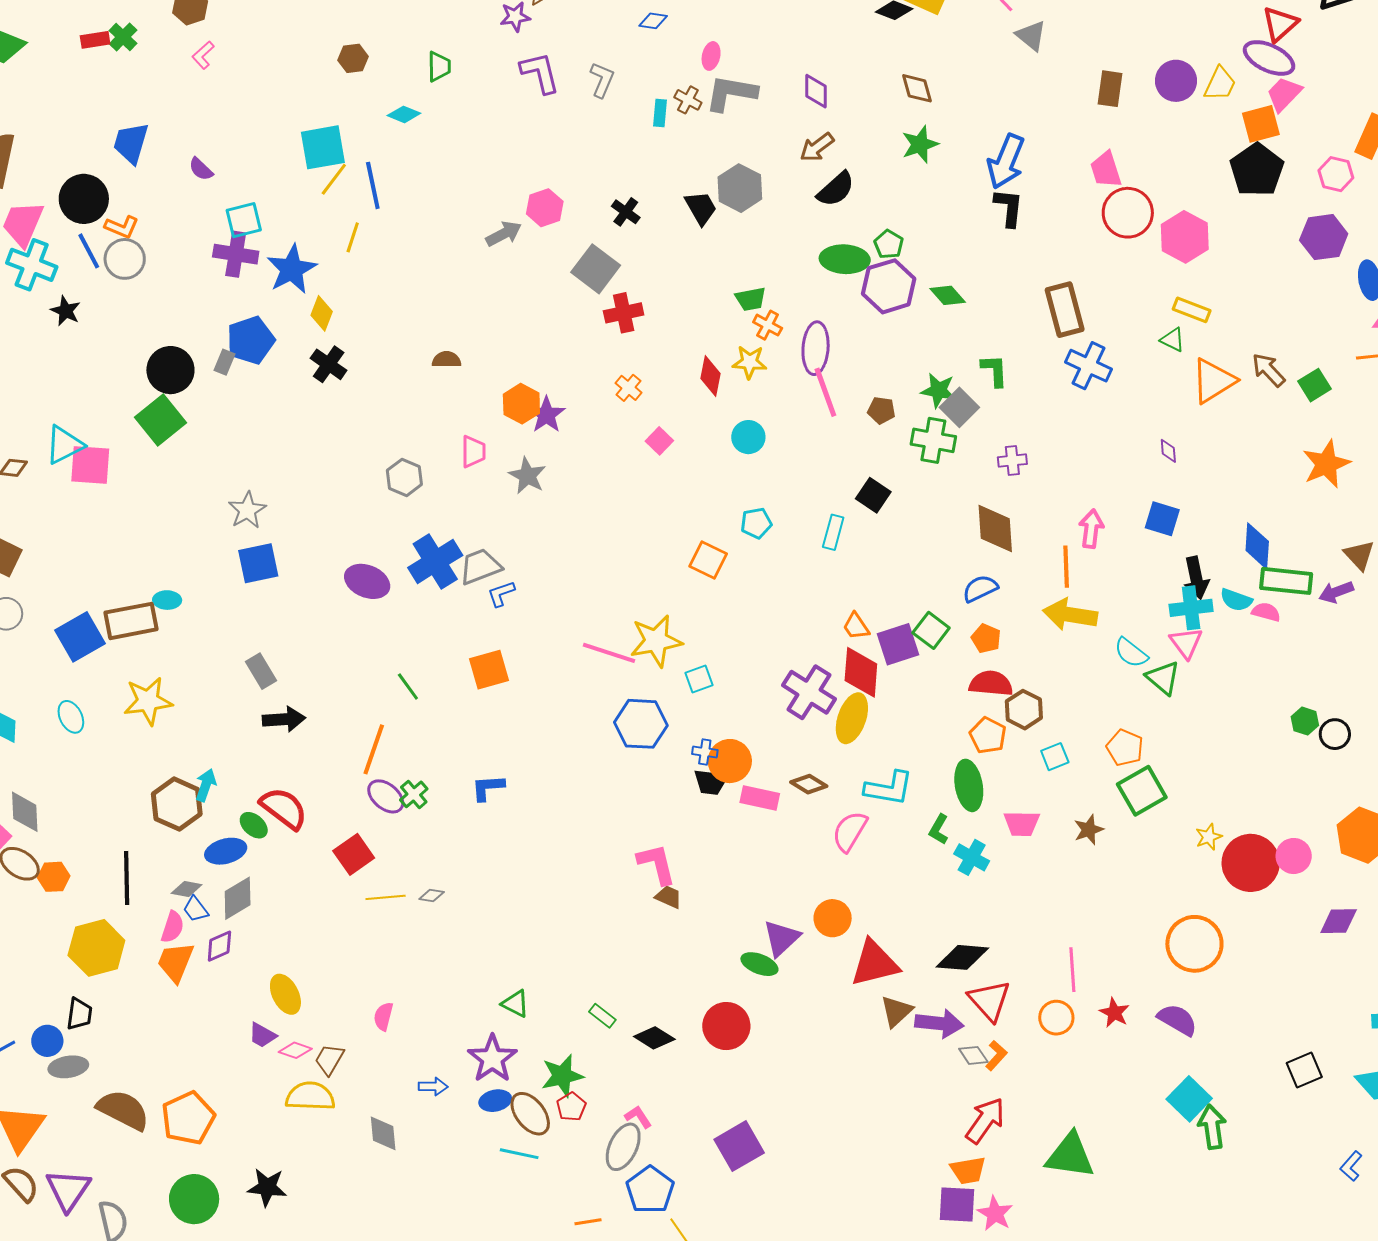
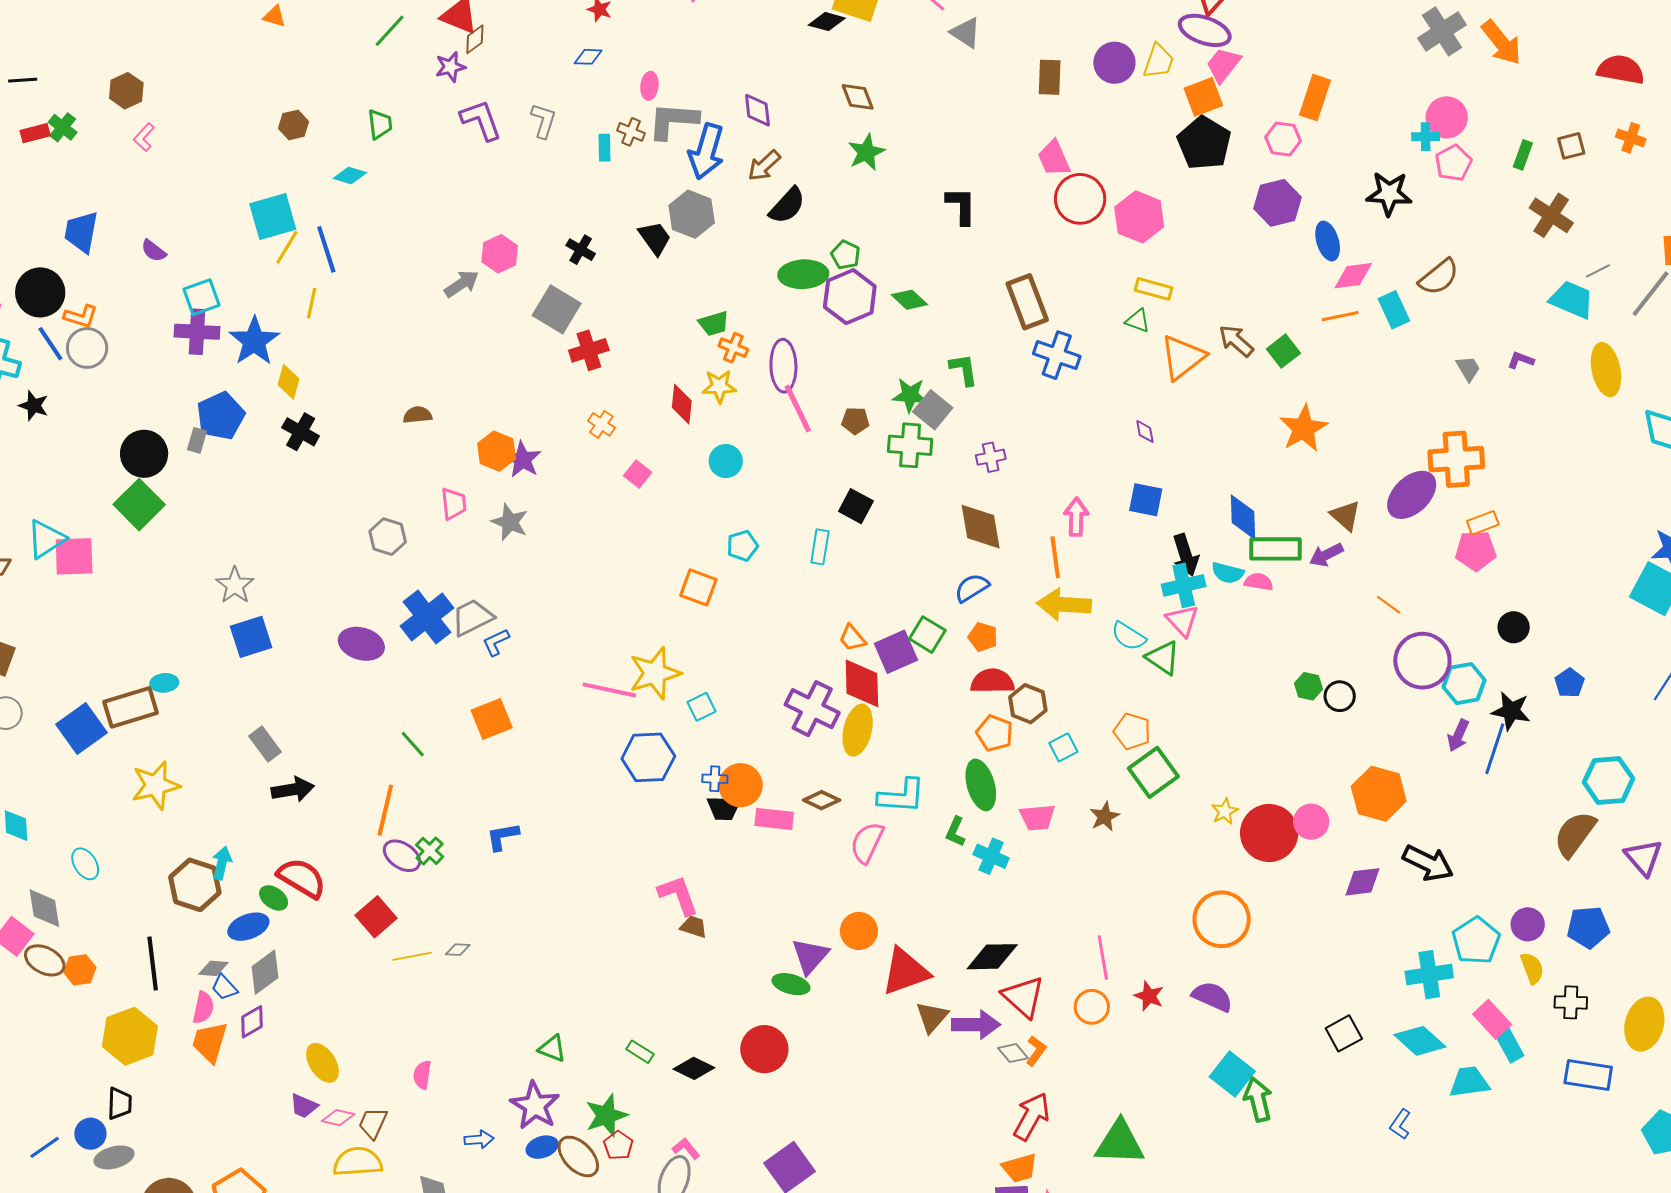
blue arrow: (1006, 162) -> (706, 151), moved
cyan ellipse: (71, 717) -> (85, 864), moved

